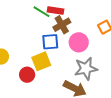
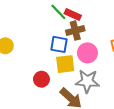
yellow square: (41, 61) -> (65, 64), moved
red circle: (27, 75) -> (41, 79), moved

